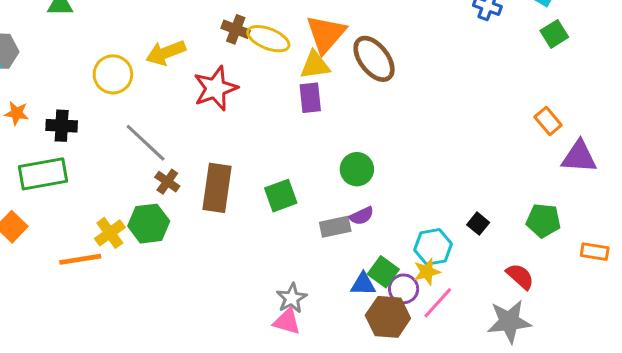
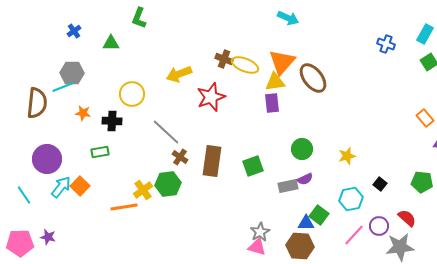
yellow circle: (113, 74) -> (132, 94), moved
green rectangle: (43, 174) -> (100, 152), size x0.6
yellow star: (427, 272) -> (347, 156), moved
purple circle: (404, 289) -> (379, 226), moved
brown hexagon: (388, 317) -> (300, 246), moved

